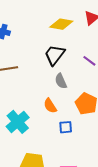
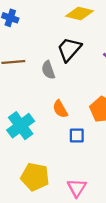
gray semicircle: (61, 81) -> (48, 70), moved

